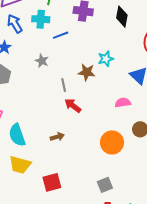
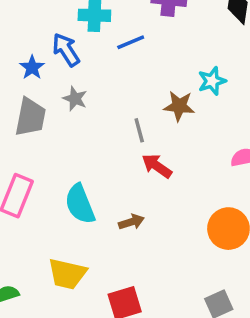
blue arrow: (15, 24) -> (66, 50), moved
gray star: (42, 61) -> (75, 99), moved
cyan semicircle: (17, 135) -> (80, 204), moved

